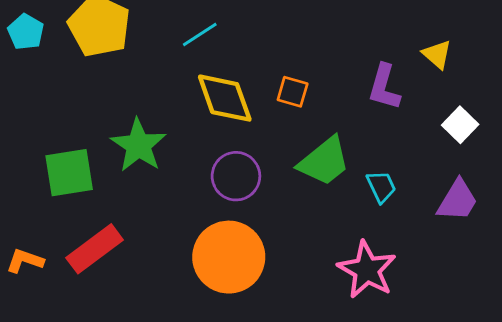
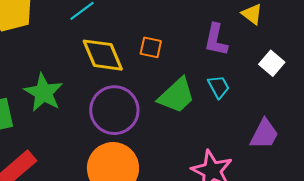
purple circle: (236, 176) -> (114, 110), size x1.4
cyan trapezoid: (381, 187) -> (219, 87), moved
purple trapezoid: (458, 200) -> (264, 134), moved

